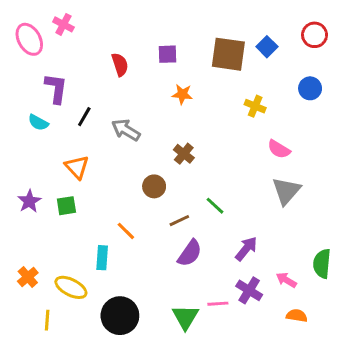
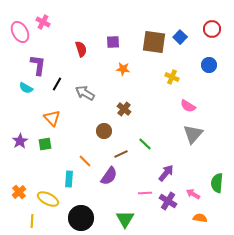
purple semicircle: (190, 253) -> (109, 176), moved
pink line: (218, 304) -> (145, 193), moved

